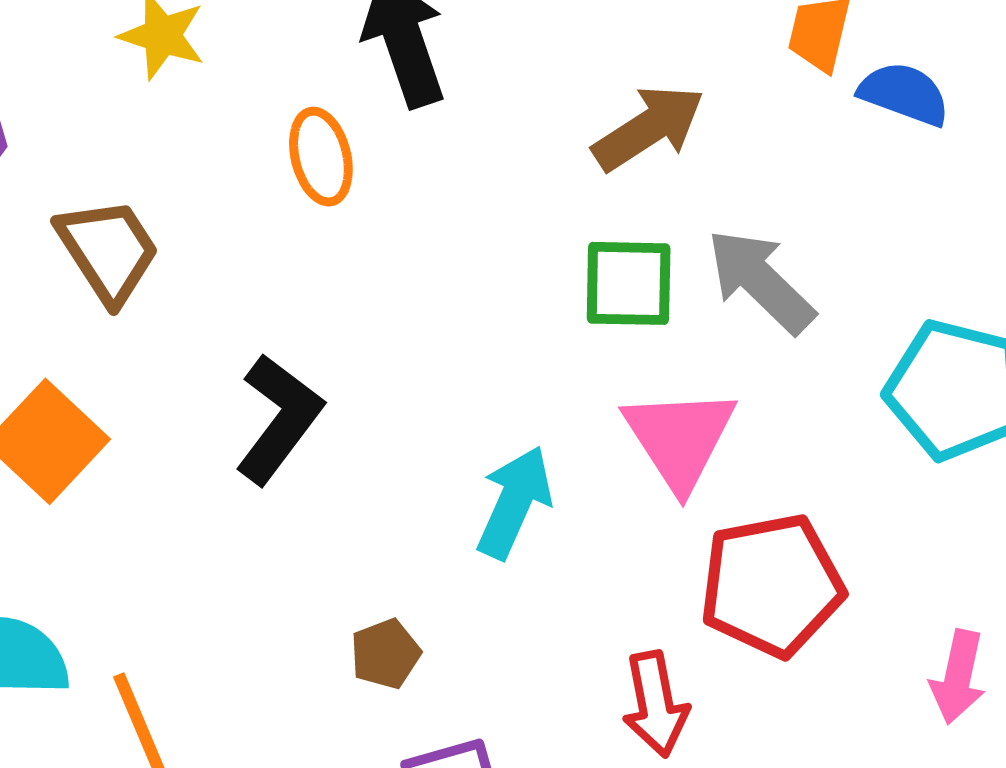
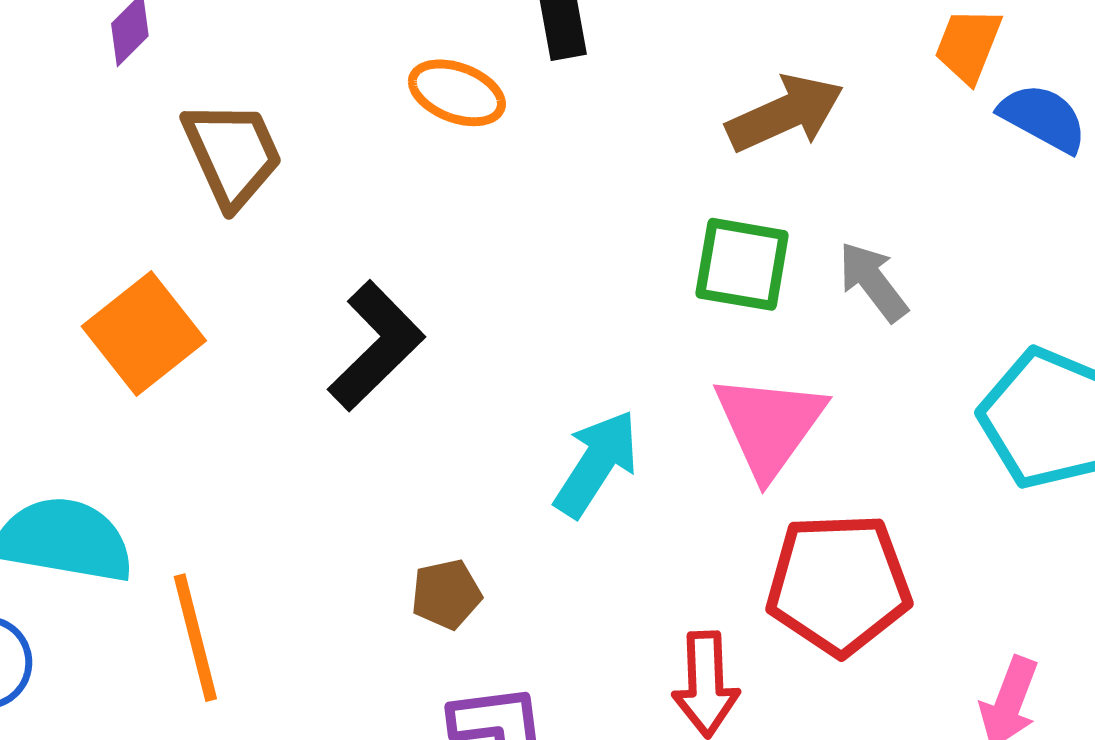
orange ellipse: (321, 157) -> (457, 93), turned -64
gray arrow: (761, 281) -> (873, 282), size x0.7

